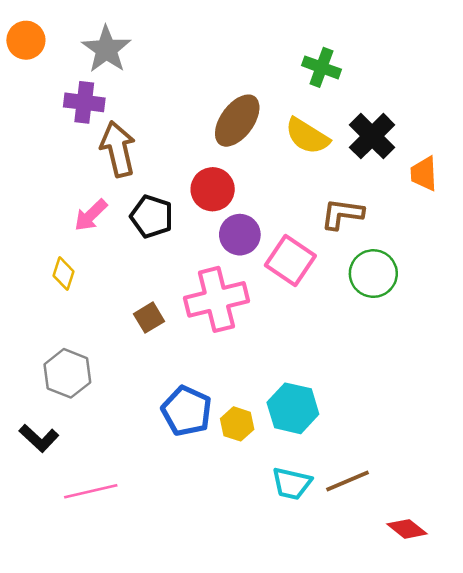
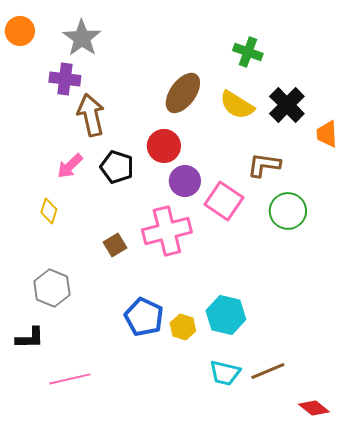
black L-shape: (39, 438) -> (30, 338), turned -44

